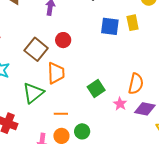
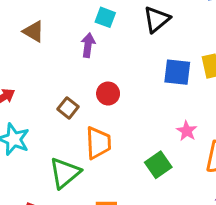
brown square: (36, 49) -> (68, 108), size x0.6
pink star: (120, 104) -> (187, 131), moved

